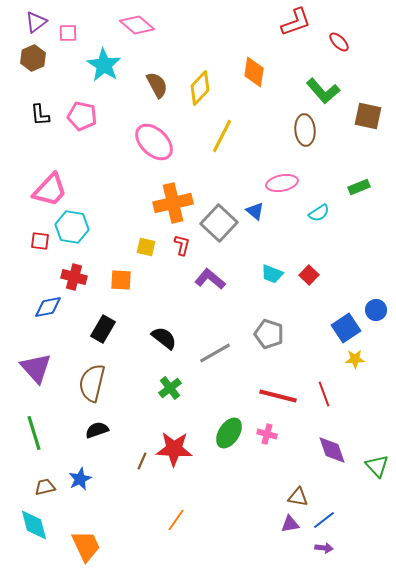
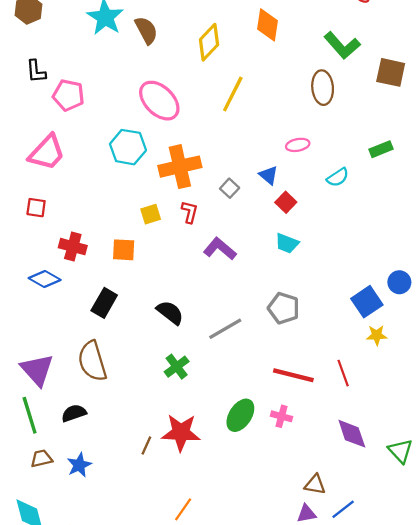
brown semicircle: (157, 85) -> (146, 30), moved
pink pentagon: (82, 116) -> (68, 95), moved
pink ellipse: (282, 183) -> (298, 145), size x0.7
gray square: (219, 223) -> (230, 188), size x0.5
cyan hexagon: (72, 227) -> (128, 147), moved
yellow square: (146, 247) -> (151, 214), turned -30
red square: (309, 275) -> (286, 202), moved
blue diamond: (48, 307) -> (45, 279), turned 40
purple triangle: (36, 368) -> (37, 370), moved
brown semicircle: (92, 383) -> (92, 361), turned -30
black semicircle: (97, 430) -> (74, 413), moved
brown trapezoid: (45, 487) -> (41, 459), moved

